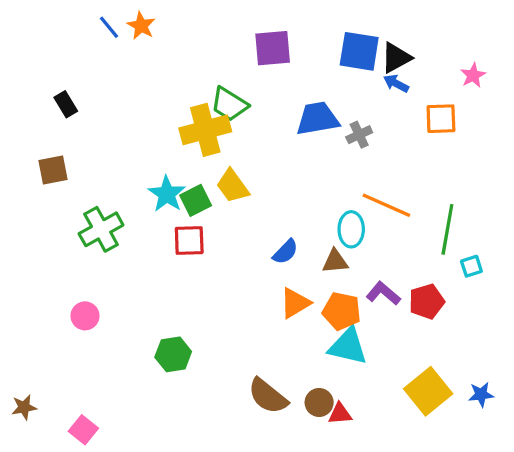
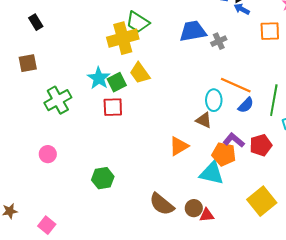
blue semicircle: (285, 252) -> (246, 105), moved
brown triangle: (335, 261) -> (204, 120), turned 30
orange pentagon: (342, 311) -> (224, 154), moved

